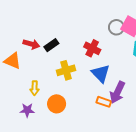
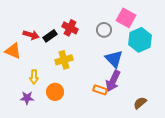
gray circle: (116, 27) -> (104, 30), moved
red cross: (92, 48) -> (70, 28), moved
blue triangle: (101, 73) -> (114, 59), moved

